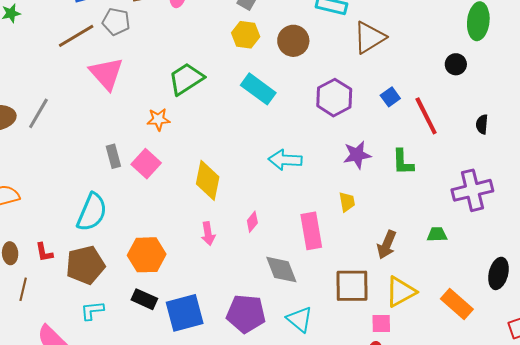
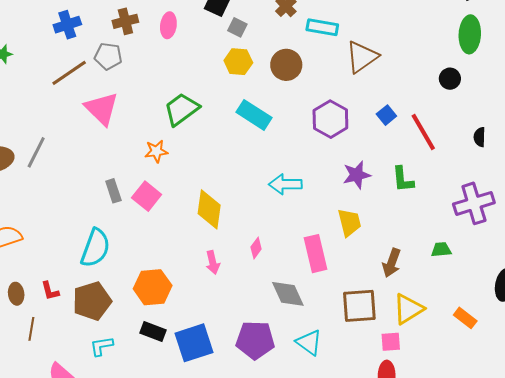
yellow trapezoid: (347, 202) -> (349, 222), size x1.4
orange rectangle: (457, 304) -> (465, 318), size x0.7

